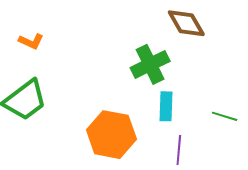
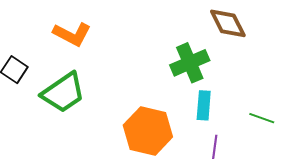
orange L-shape: (31, 41) -> (72, 34), size x1.5

